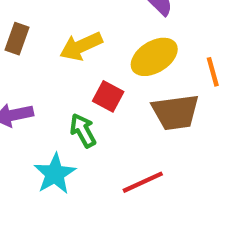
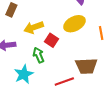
yellow arrow: (81, 46) -> (34, 27), moved
brown trapezoid: (176, 112) -> (86, 66), moved

